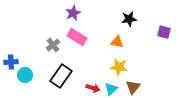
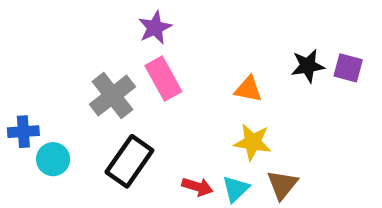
black star: (129, 19) -> (308, 66), moved
pink rectangle: (77, 37) -> (163, 79), turned 30
gray cross: (53, 45) -> (112, 96), size x1.5

